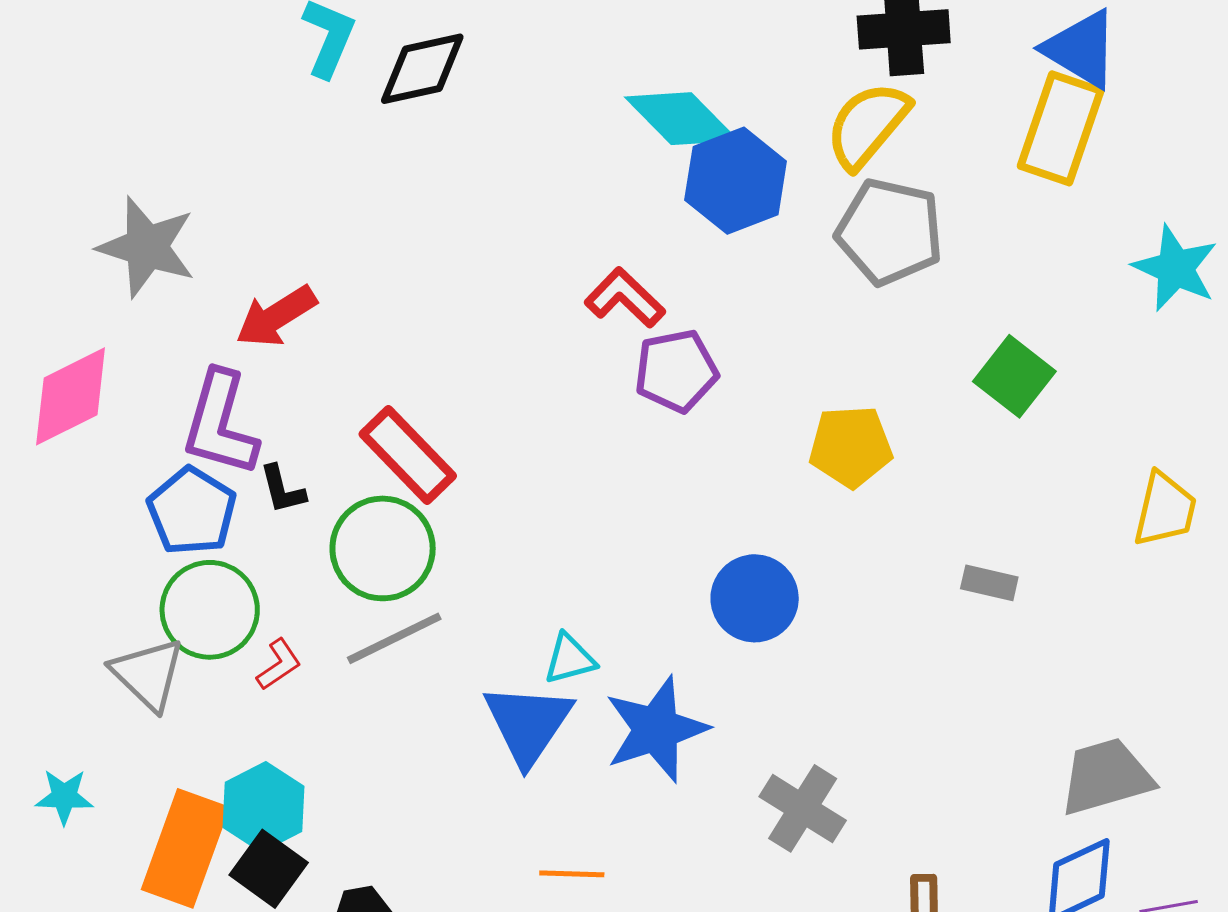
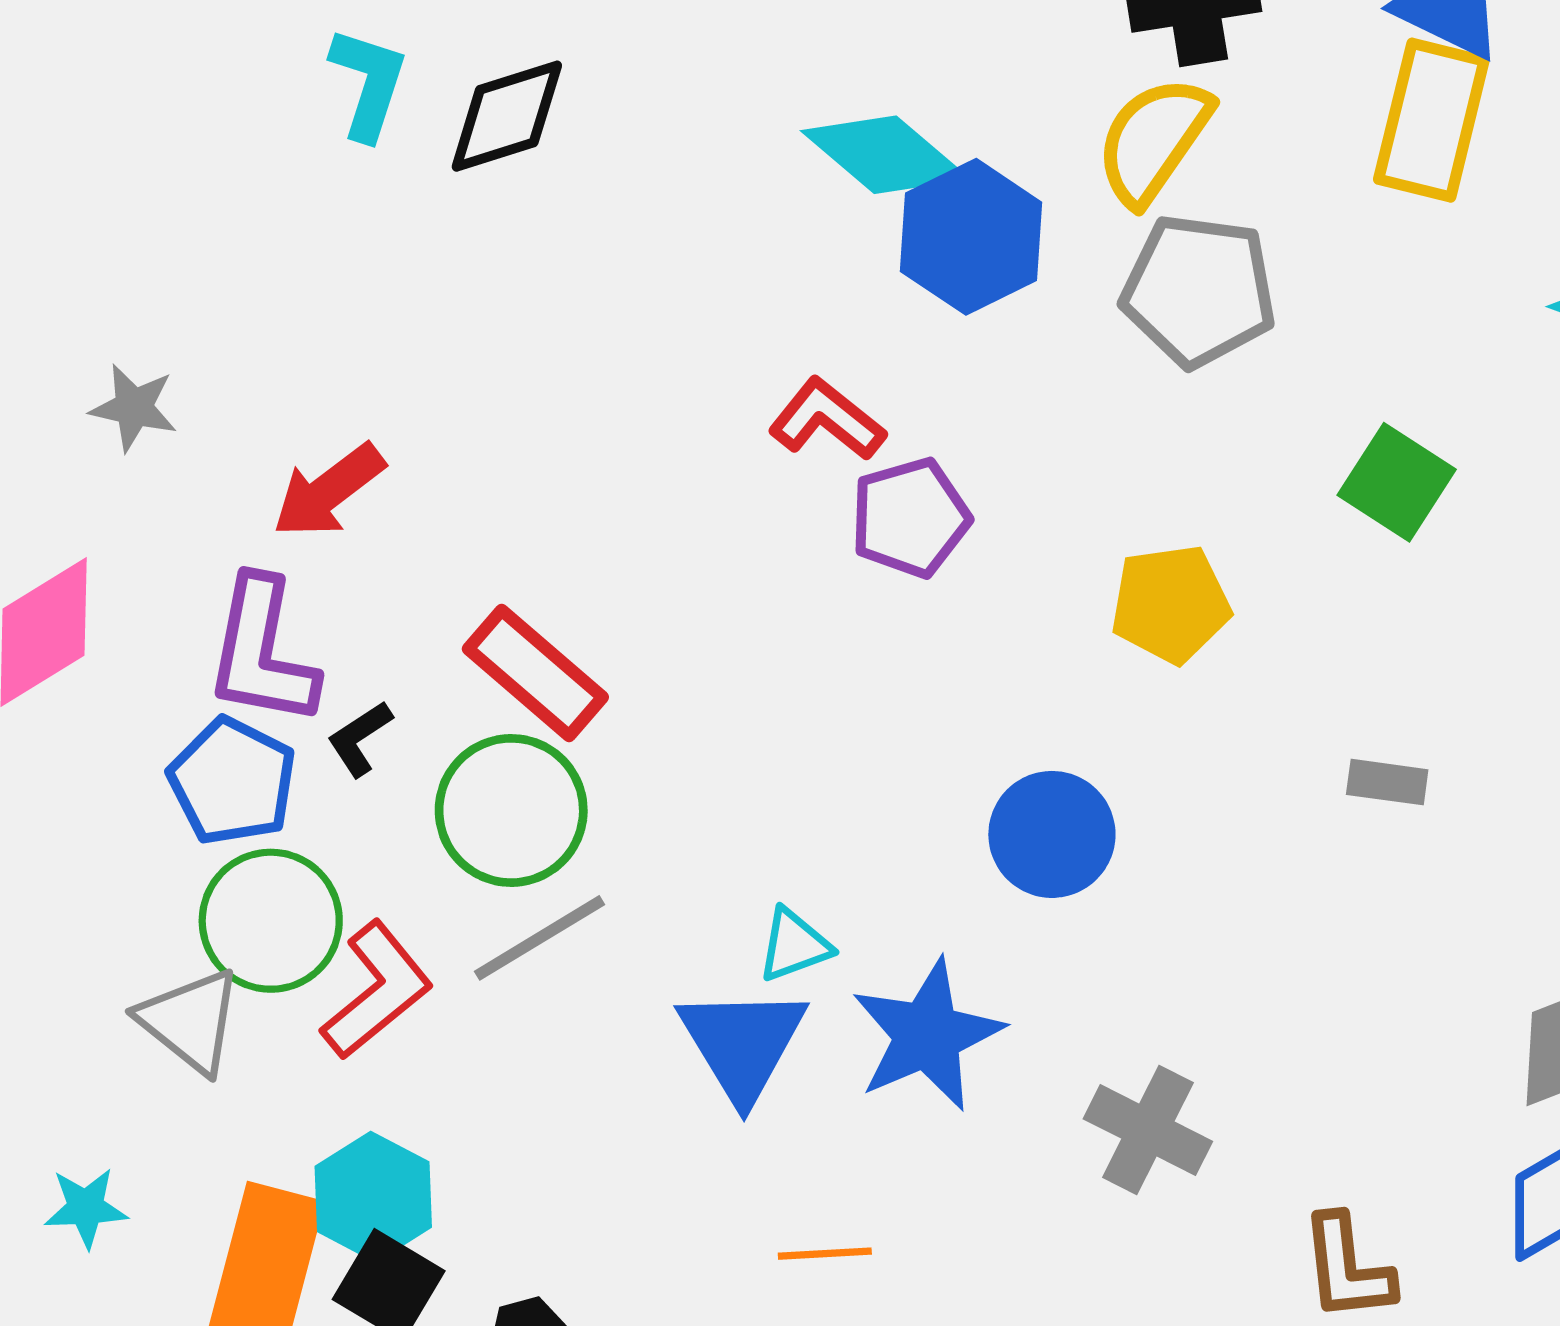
gray star: (147, 247) -> (134, 408), size x0.6
black L-shape: (282, 489) -> (360, 738), turned 76
red L-shape: (279, 665) -> (377, 990), size x1.8

